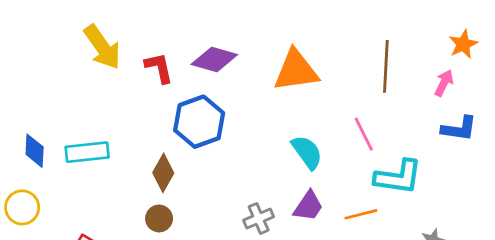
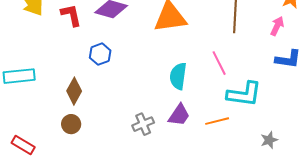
blue hexagon: (199, 122) -> (100, 54), size x0.6
cyan semicircle: (307, 152) -> (178, 76), turned -136

